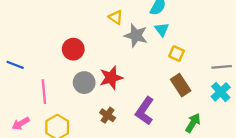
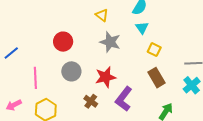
gray star: (136, 35) -> (110, 42), moved
blue line: (15, 65) -> (11, 53), turned -63
red star: (111, 78) -> (105, 77), moved

